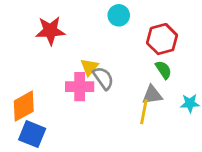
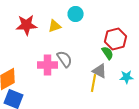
red hexagon: (162, 39) -> (116, 39), moved
yellow triangle: (89, 67) -> (55, 26), moved, turned 32
gray triangle: (152, 95) -> (100, 71), turned 35

